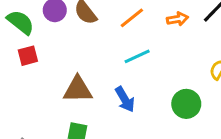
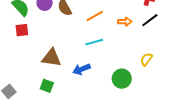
blue arrow: (125, 99) -> (82, 69), turned 90

